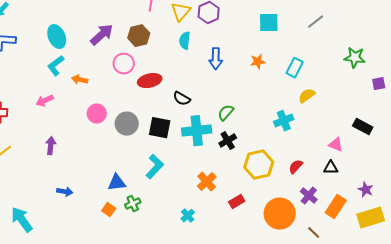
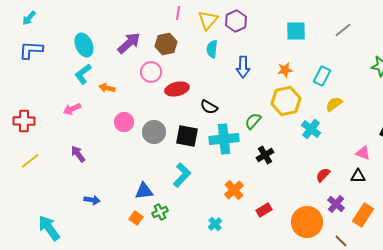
cyan cross: (284, 121) -> (311, 129), turned -30
black cross: (228, 141) -> (265, 155), moved
purple arrow: (51, 146) -> (78, 154), turned -42
yellow hexagon: (259, 165) -> (286, 101), moved

